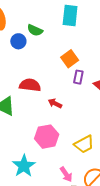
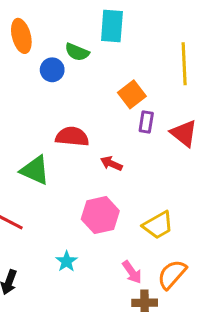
cyan rectangle: (70, 16) -> (112, 26), moved
cyan star: (24, 166) -> (67, 261), size x0.6

